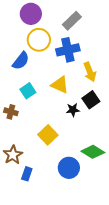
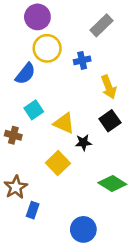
gray rectangle: (72, 21) -> (101, 25), moved
blue cross: (68, 50) -> (82, 60), size x0.6
yellow triangle: (60, 85) -> (64, 123), moved
black star: (73, 110) -> (83, 143), moved
blue circle: (69, 168) -> (83, 229), moved

